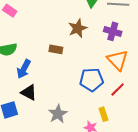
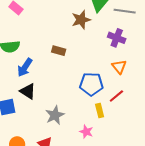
brown star: (78, 28) -> (81, 20), moved
orange triangle: (118, 60) -> (119, 67), size x0.7
yellow rectangle: (103, 114) -> (100, 110), moved

